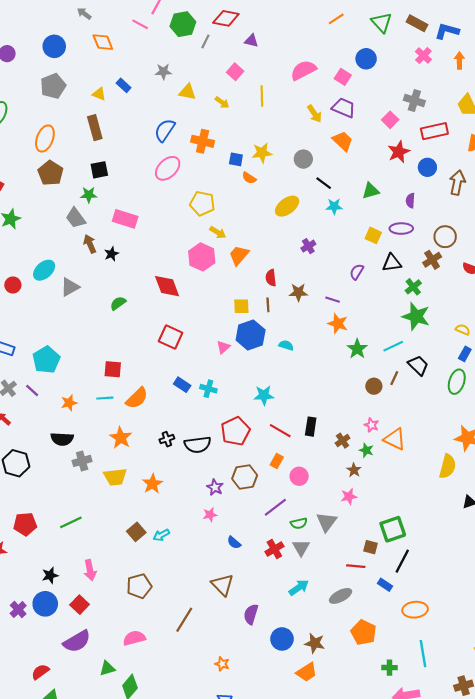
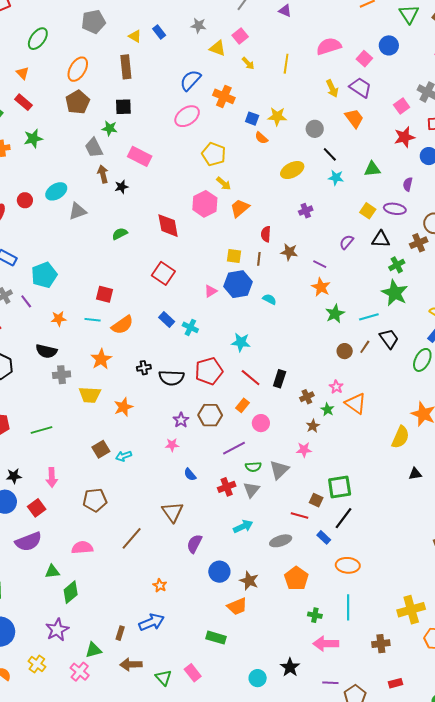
pink square: (235, 72) -> (240, 36), moved

